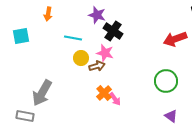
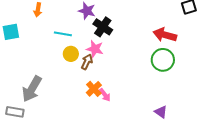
red arrow: (175, 39) -> (165, 35), turned 35
brown arrow: (97, 66) -> (87, 62), turned -49
green circle: (166, 81) -> (163, 60), moved

